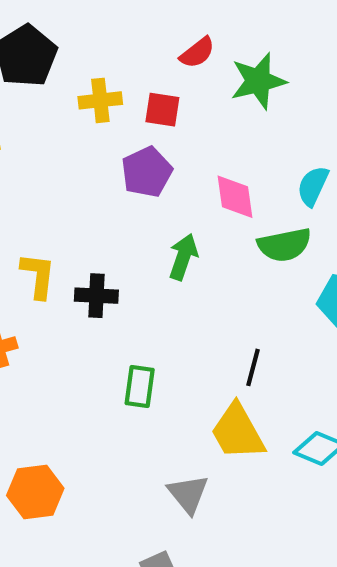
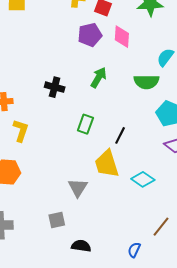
pink diamond: (235, 197) -> (122, 37), moved
yellow L-shape: (38, 276) -> (21, 131), moved
green rectangle: (140, 386) -> (85, 124), moved

